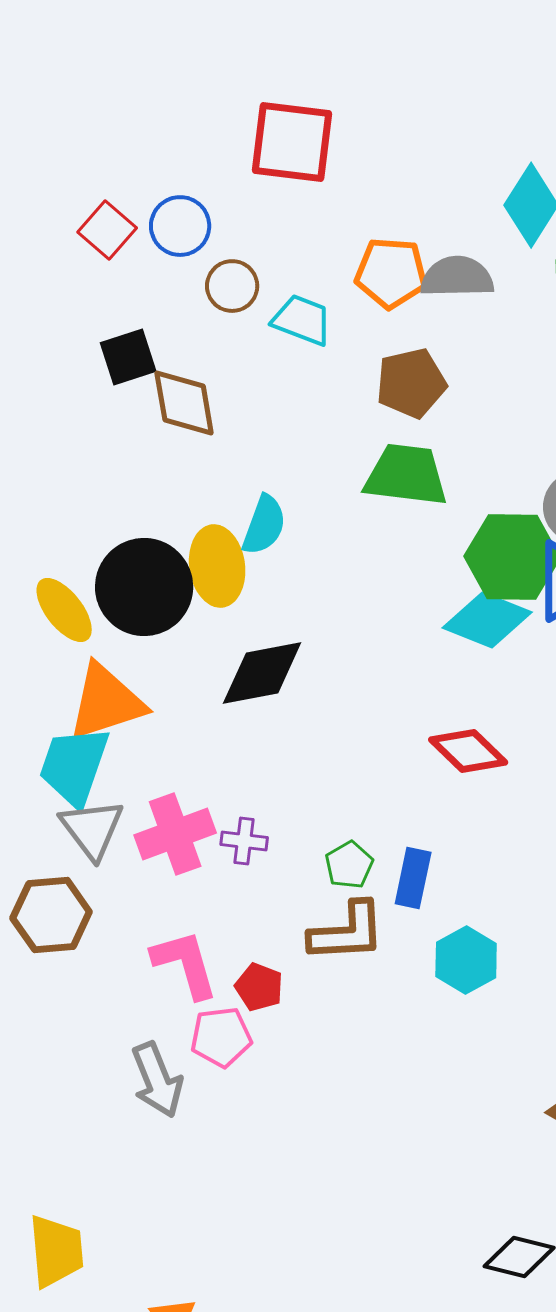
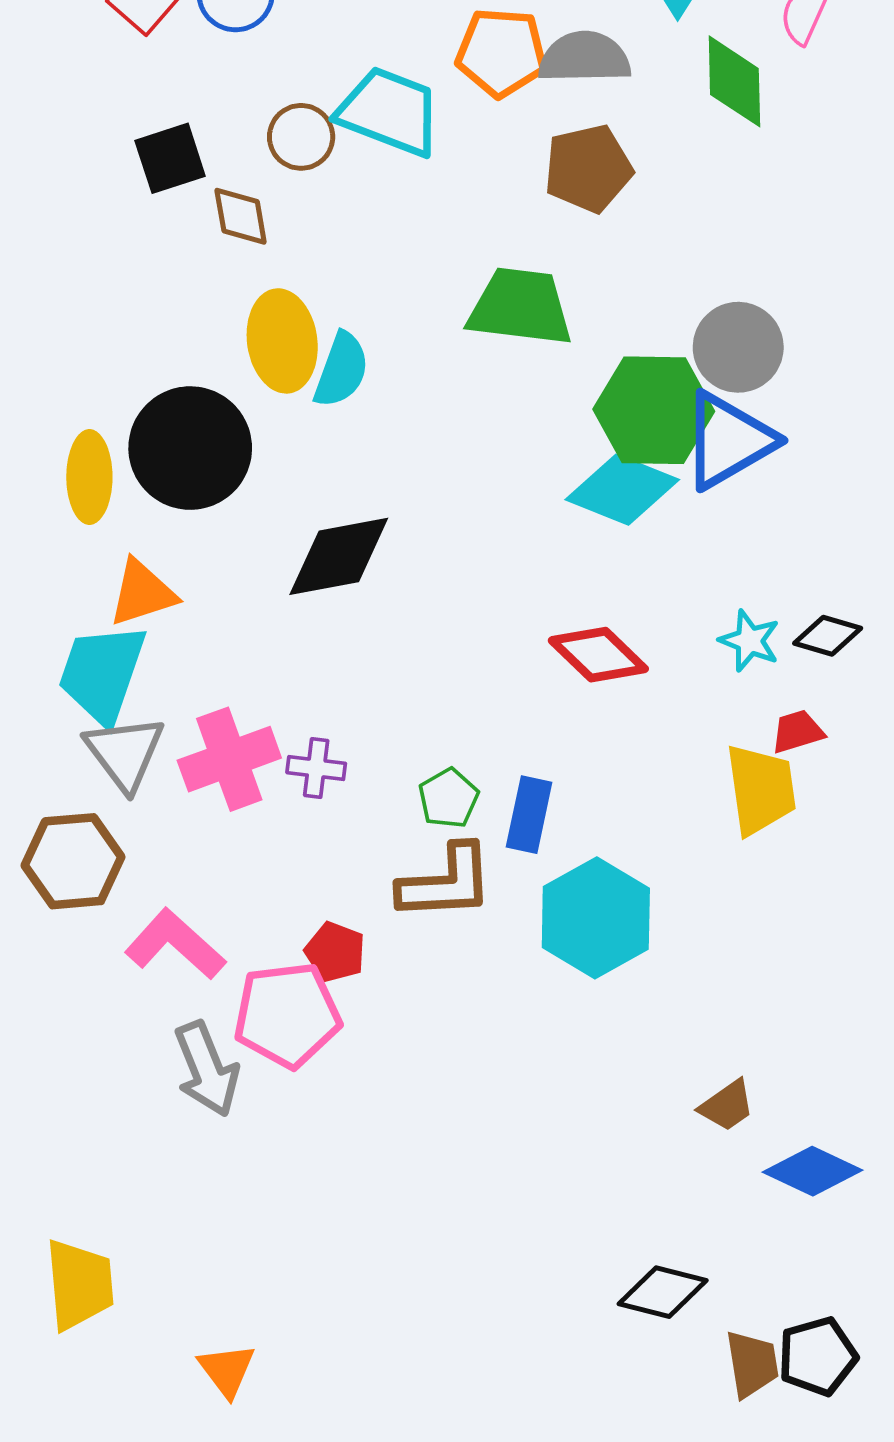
brown circle: (232, 286) -> (301, 137), moved
cyan trapezoid: (302, 320) -> (389, 112), size x1.4
brown pentagon: (411, 383) -> (588, 168), moved
brown diamond: (184, 403) -> (241, 216), size x0.7
yellow ellipse: (217, 566) -> (282, 341), moved
yellow ellipse: (64, 610) -> (89, 477), turned 38
orange triangle: (106, 702) -> (142, 593), size x0.7
cyan hexagon: (466, 960) -> (596, 918), size x1.4
pink L-shape: (185, 964) -> (175, 944), moved, turned -32
pink pentagon: (221, 1037) -> (287, 1015), size x1.4

